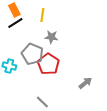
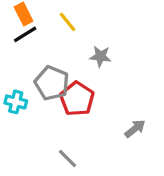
yellow line: (42, 15) -> (68, 22), turned -48
gray star: (51, 37) -> (100, 56), moved

